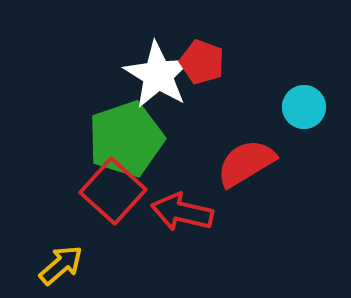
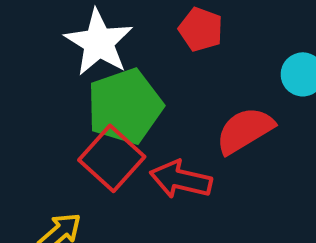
white star: (158, 75) -> (99, 42), moved

